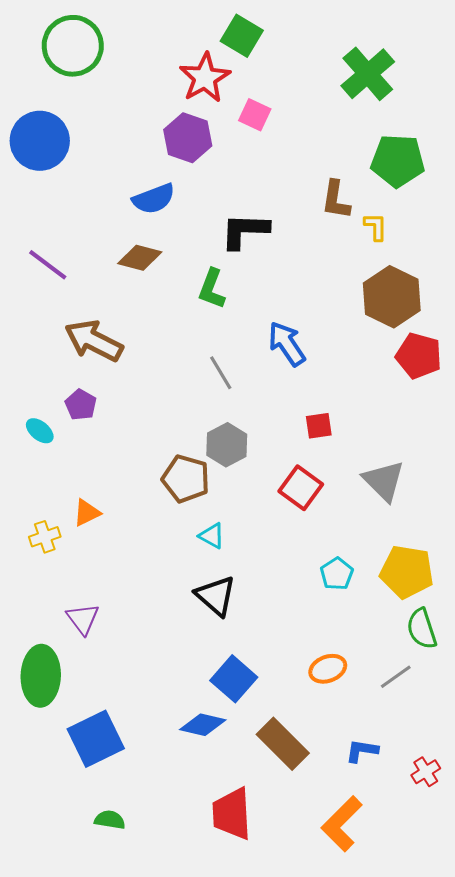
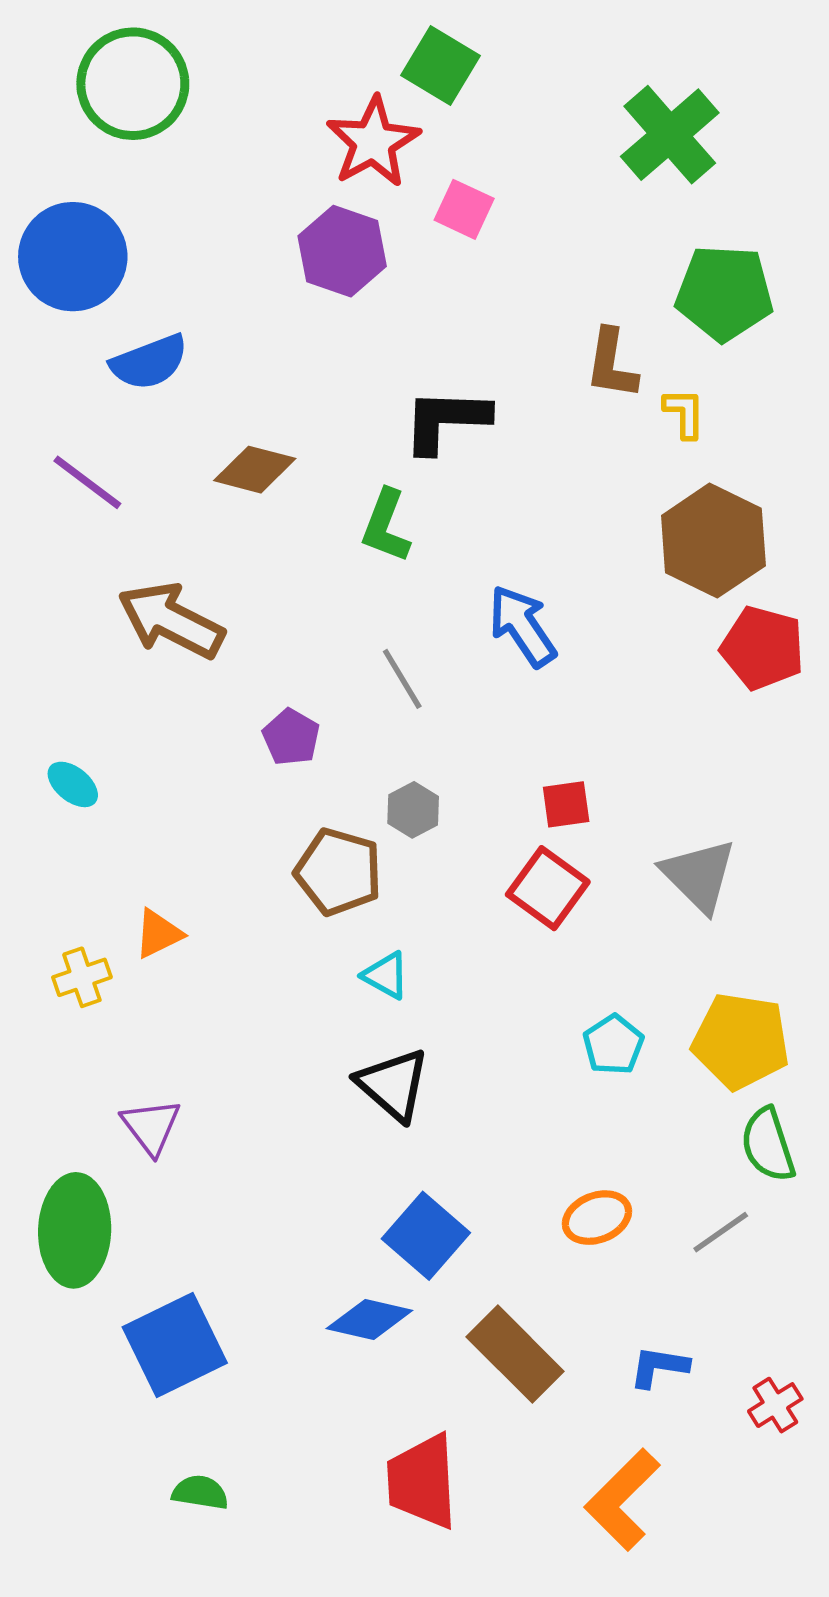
blue semicircle: (154, 199) -> (149, 362), moved
purple pentagon: (81, 405) -> (291, 737), moved
red square: (319, 426) -> (566, 804), moved
gray hexagon: (227, 445) -> (413, 810), size x0.7

